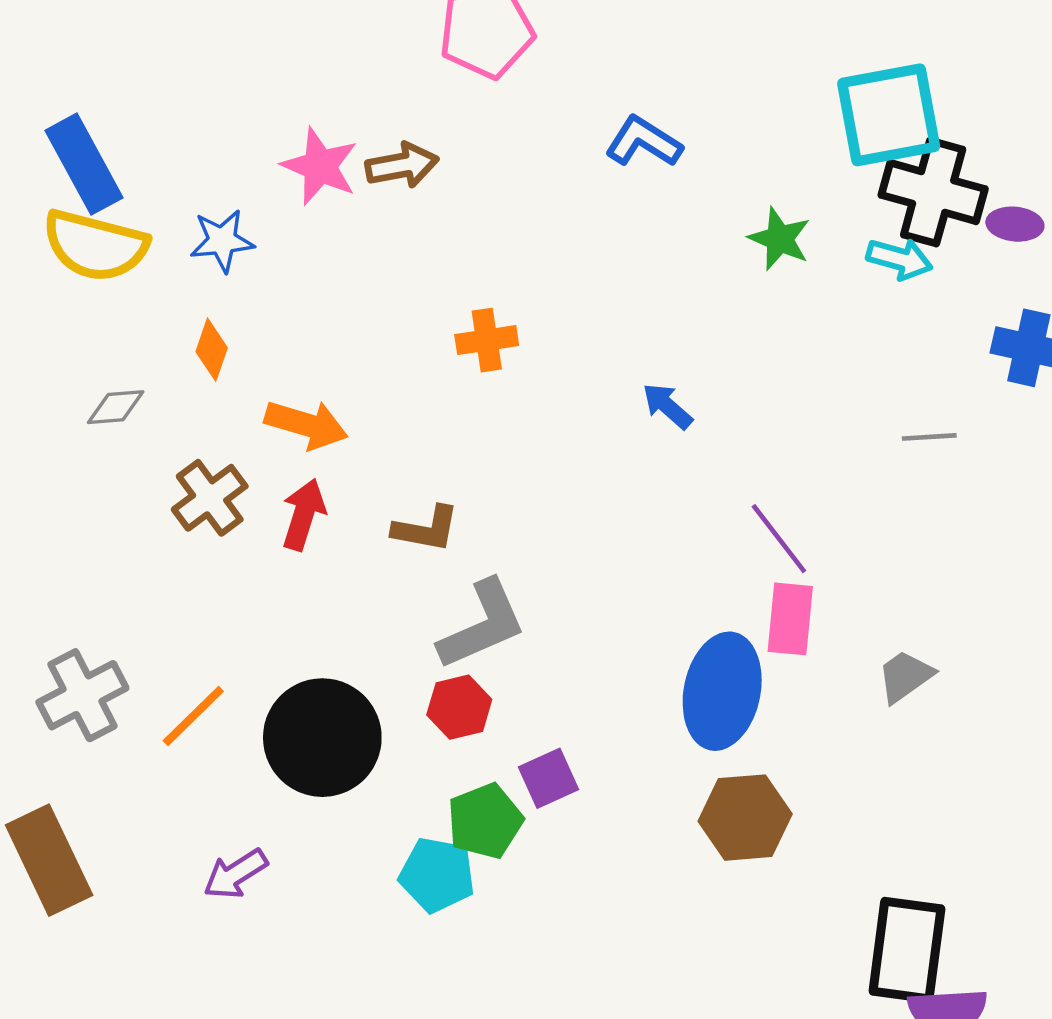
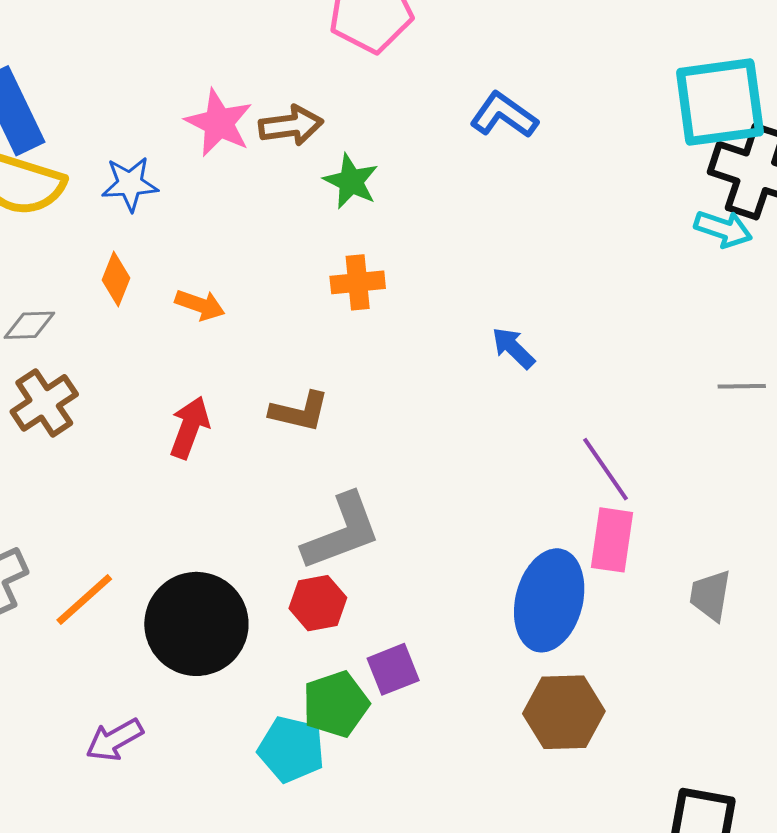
green star: (780, 239) -> (351, 181), moved
orange arrow: (306, 425) -> (200, 305), moved, size x0.7
brown cross: (210, 498) -> (44, 403), moved
brown L-shape: (426, 529) -> (300, 412), moved
gray trapezoid: (905, 676) -> (710, 595), turned -48

